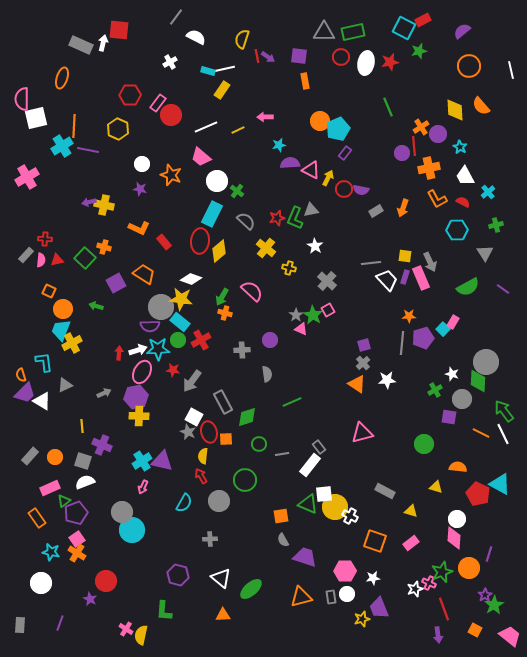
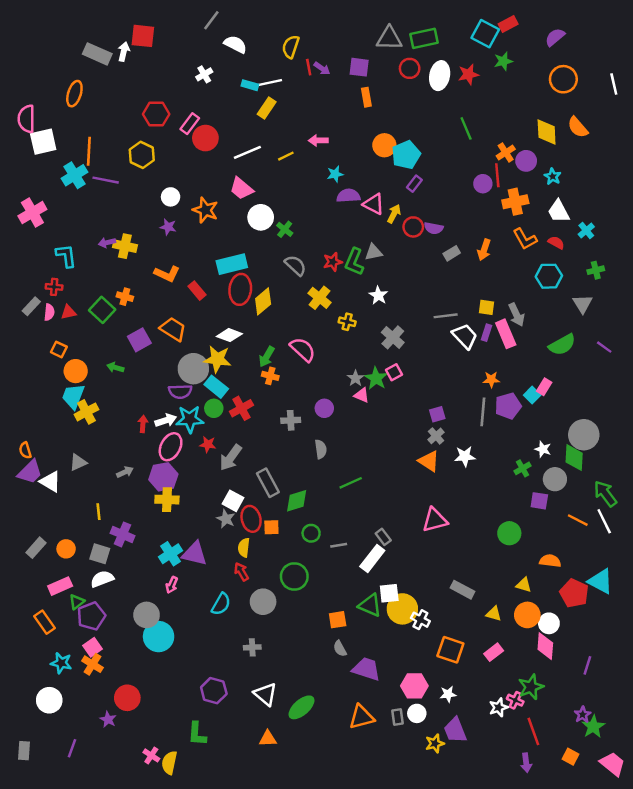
cyan rectangle: (212, 214) -> (232, 264), moved, turned 50
cyan L-shape: (44, 362) -> (66, 256), moved
orange circle: (469, 568) -> (527, 615), moved

